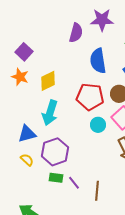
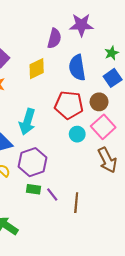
yellow diamond: (48, 81) -> (37, 69), moved

